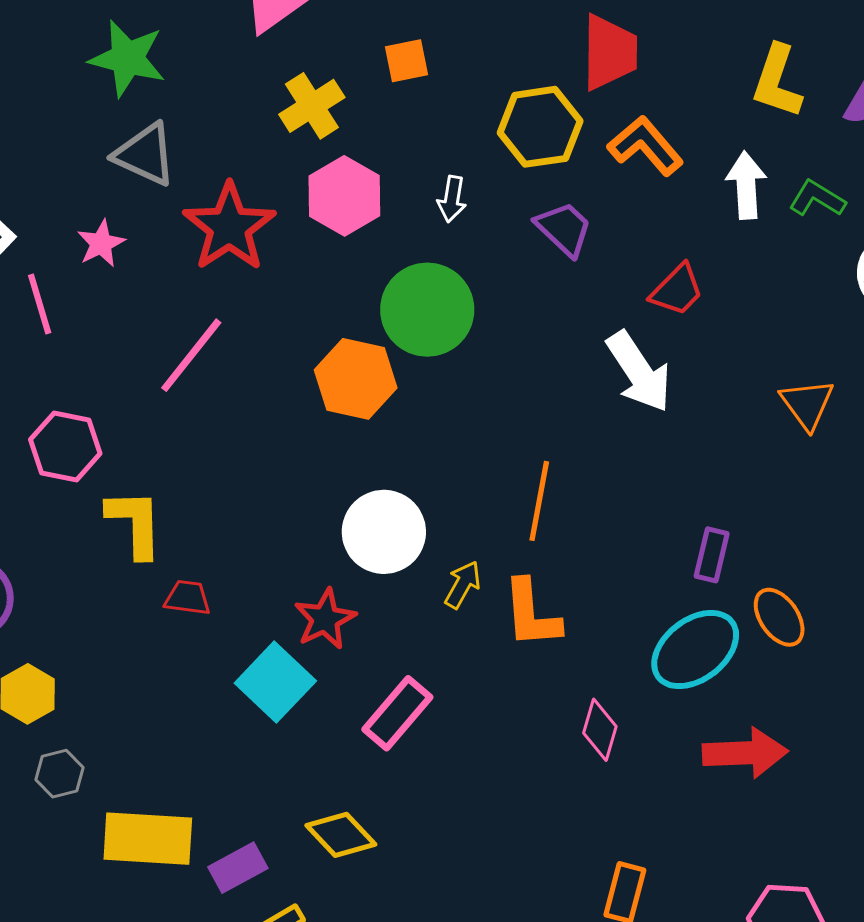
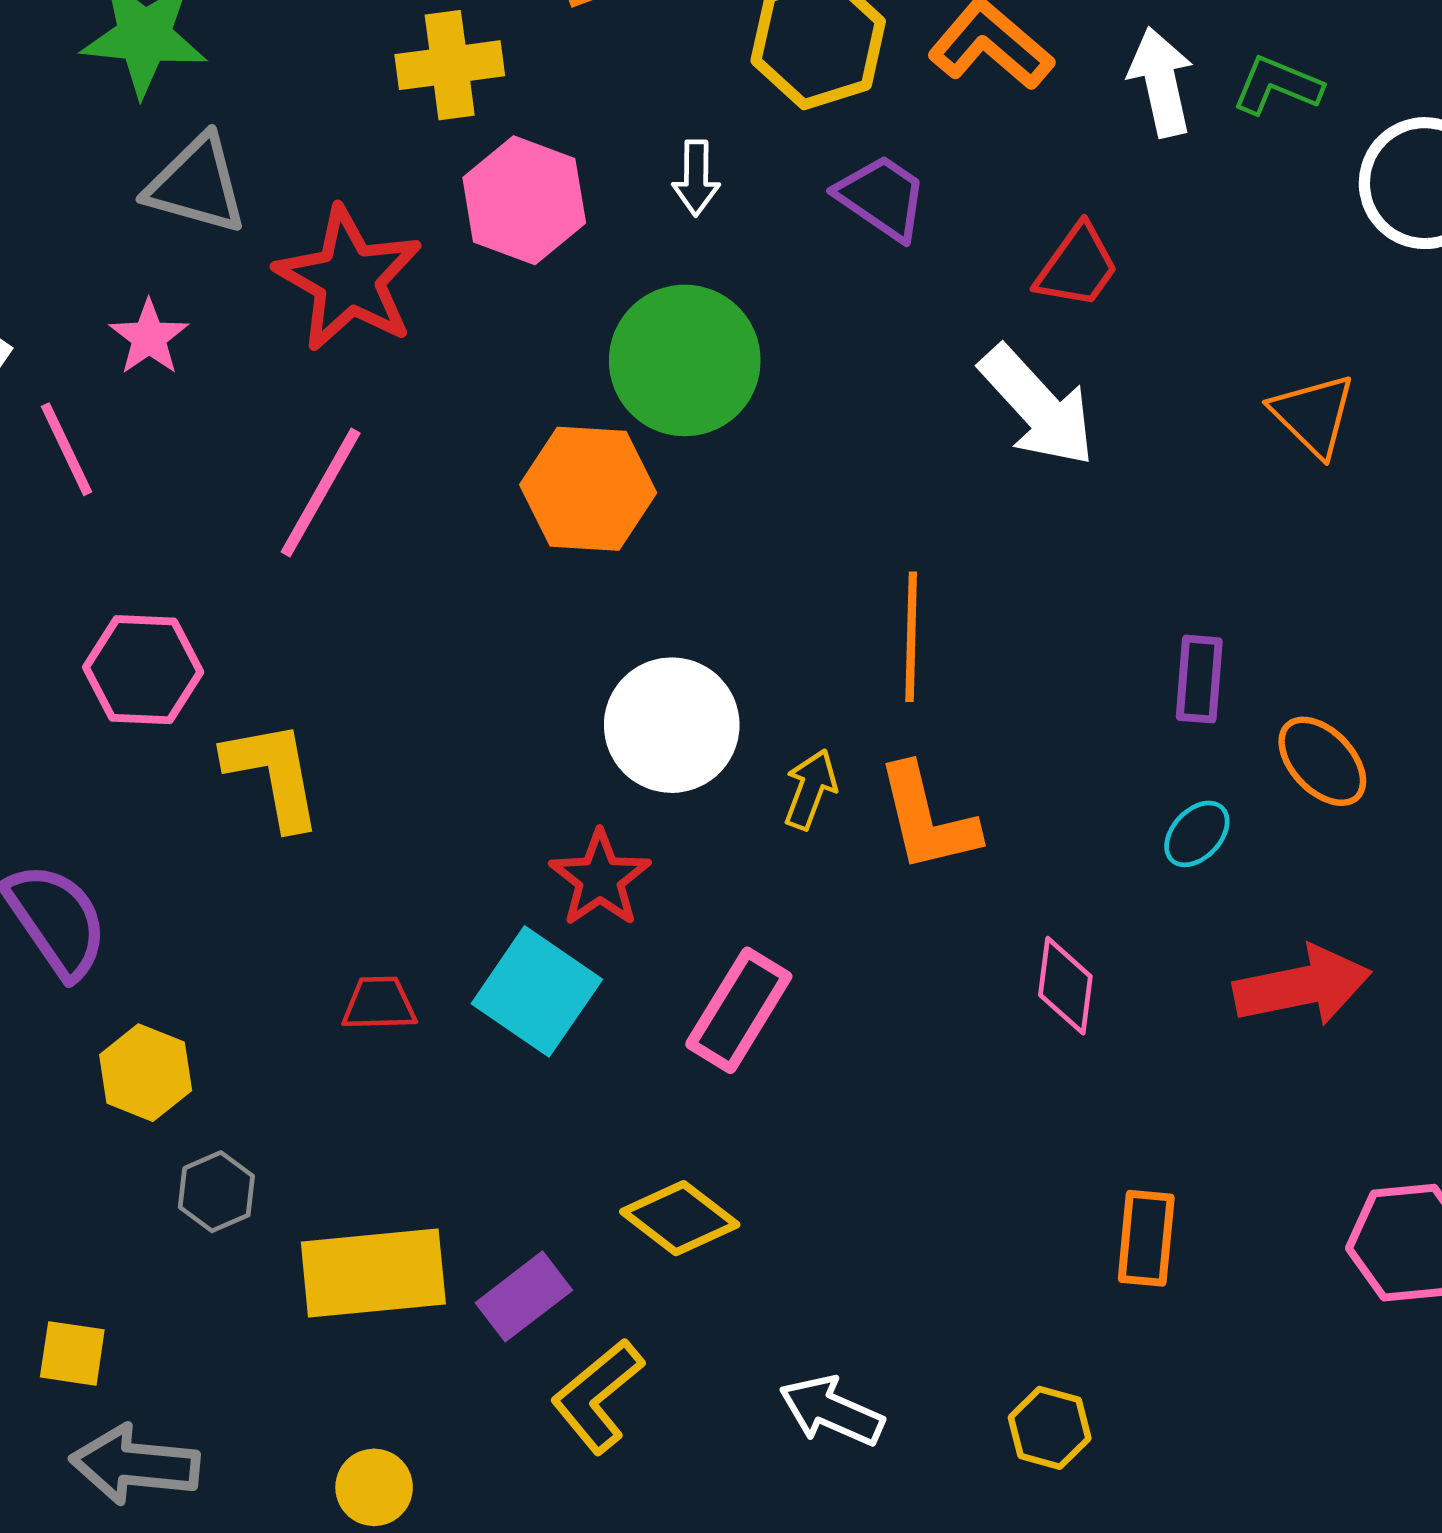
yellow cross: (312, 106) -> (450, 65), turned 34
red trapezoid: (188, 598) -> (379, 1004), moved
cyan ellipse: (695, 650) -> (1197, 834), size x0.5

